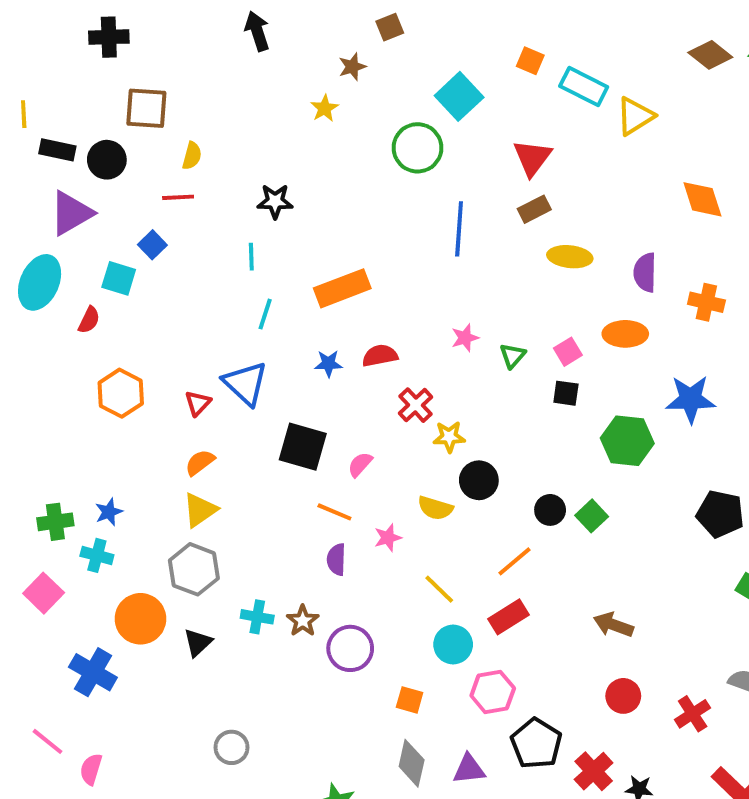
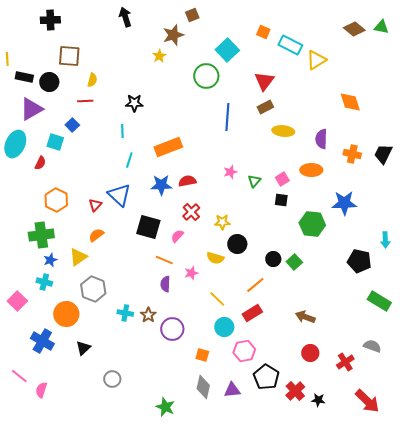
brown star: (352, 67) -> (173, 35), size x1.5
blue star: (328, 364) -> (161, 185), size x1.5
red cross: (416, 405) -> (191, 212), moved
yellow triangle: (200, 510) -> (78, 257), moved
green cross: (55, 522) -> (41, 235), moved, size x1.4
black triangle: (198, 643) -> (83, 348), moved

